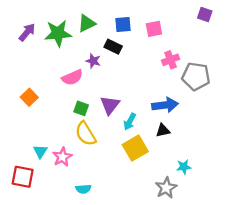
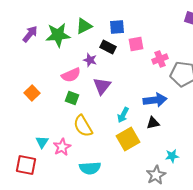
pink square: (154, 29) -> (136, 44), moved
purple triangle: (110, 105) -> (102, 86), moved
green square: (81, 108) -> (72, 98), moved
cyan semicircle: (83, 189) -> (90, 168), moved, size x1.5

